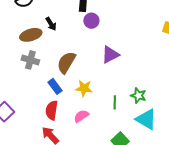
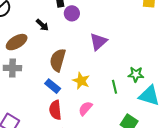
black arrow: (51, 24) -> (42, 25), moved
gray cross: (30, 60) -> (12, 68), moved
yellow star: (84, 88) -> (81, 81), turned 30

